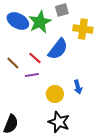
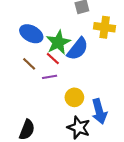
blue ellipse: (18, 21) -> (31, 34), moved
green star: (40, 22) -> (58, 42), moved
blue arrow: (78, 87) -> (99, 111), moved, size x1.6

